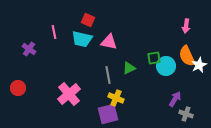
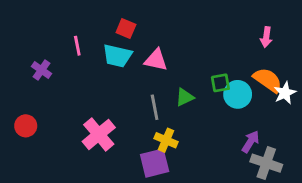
orange semicircle: (187, 56) -> (268, 80), turned 150
gray cross: (186, 114) -> (266, 163), size x1.5

